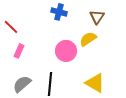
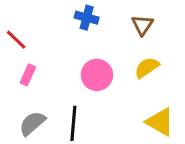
yellow semicircle: (88, 39) -> (147, 68), moved
yellow triangle: (95, 83) -> (160, 122), moved

